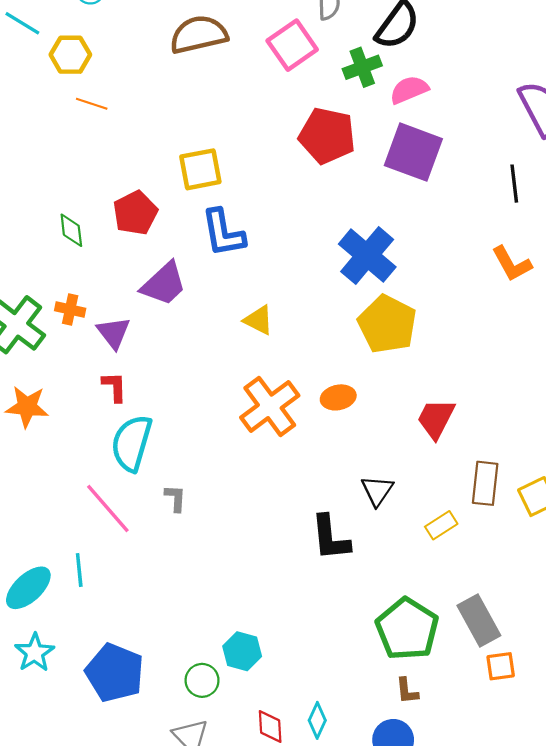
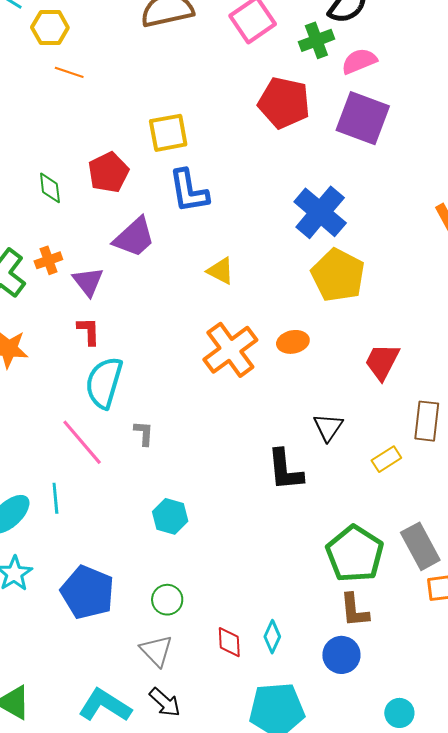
orange cross: (70, 310) -> (48, 260), turned -32
cyan hexagon: (242, 651) -> (170, 516), moved
brown L-shape: (407, 691) -> (354, 610), size x1.4

